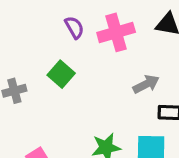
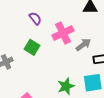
pink cross: (116, 32) -> (63, 33), moved

